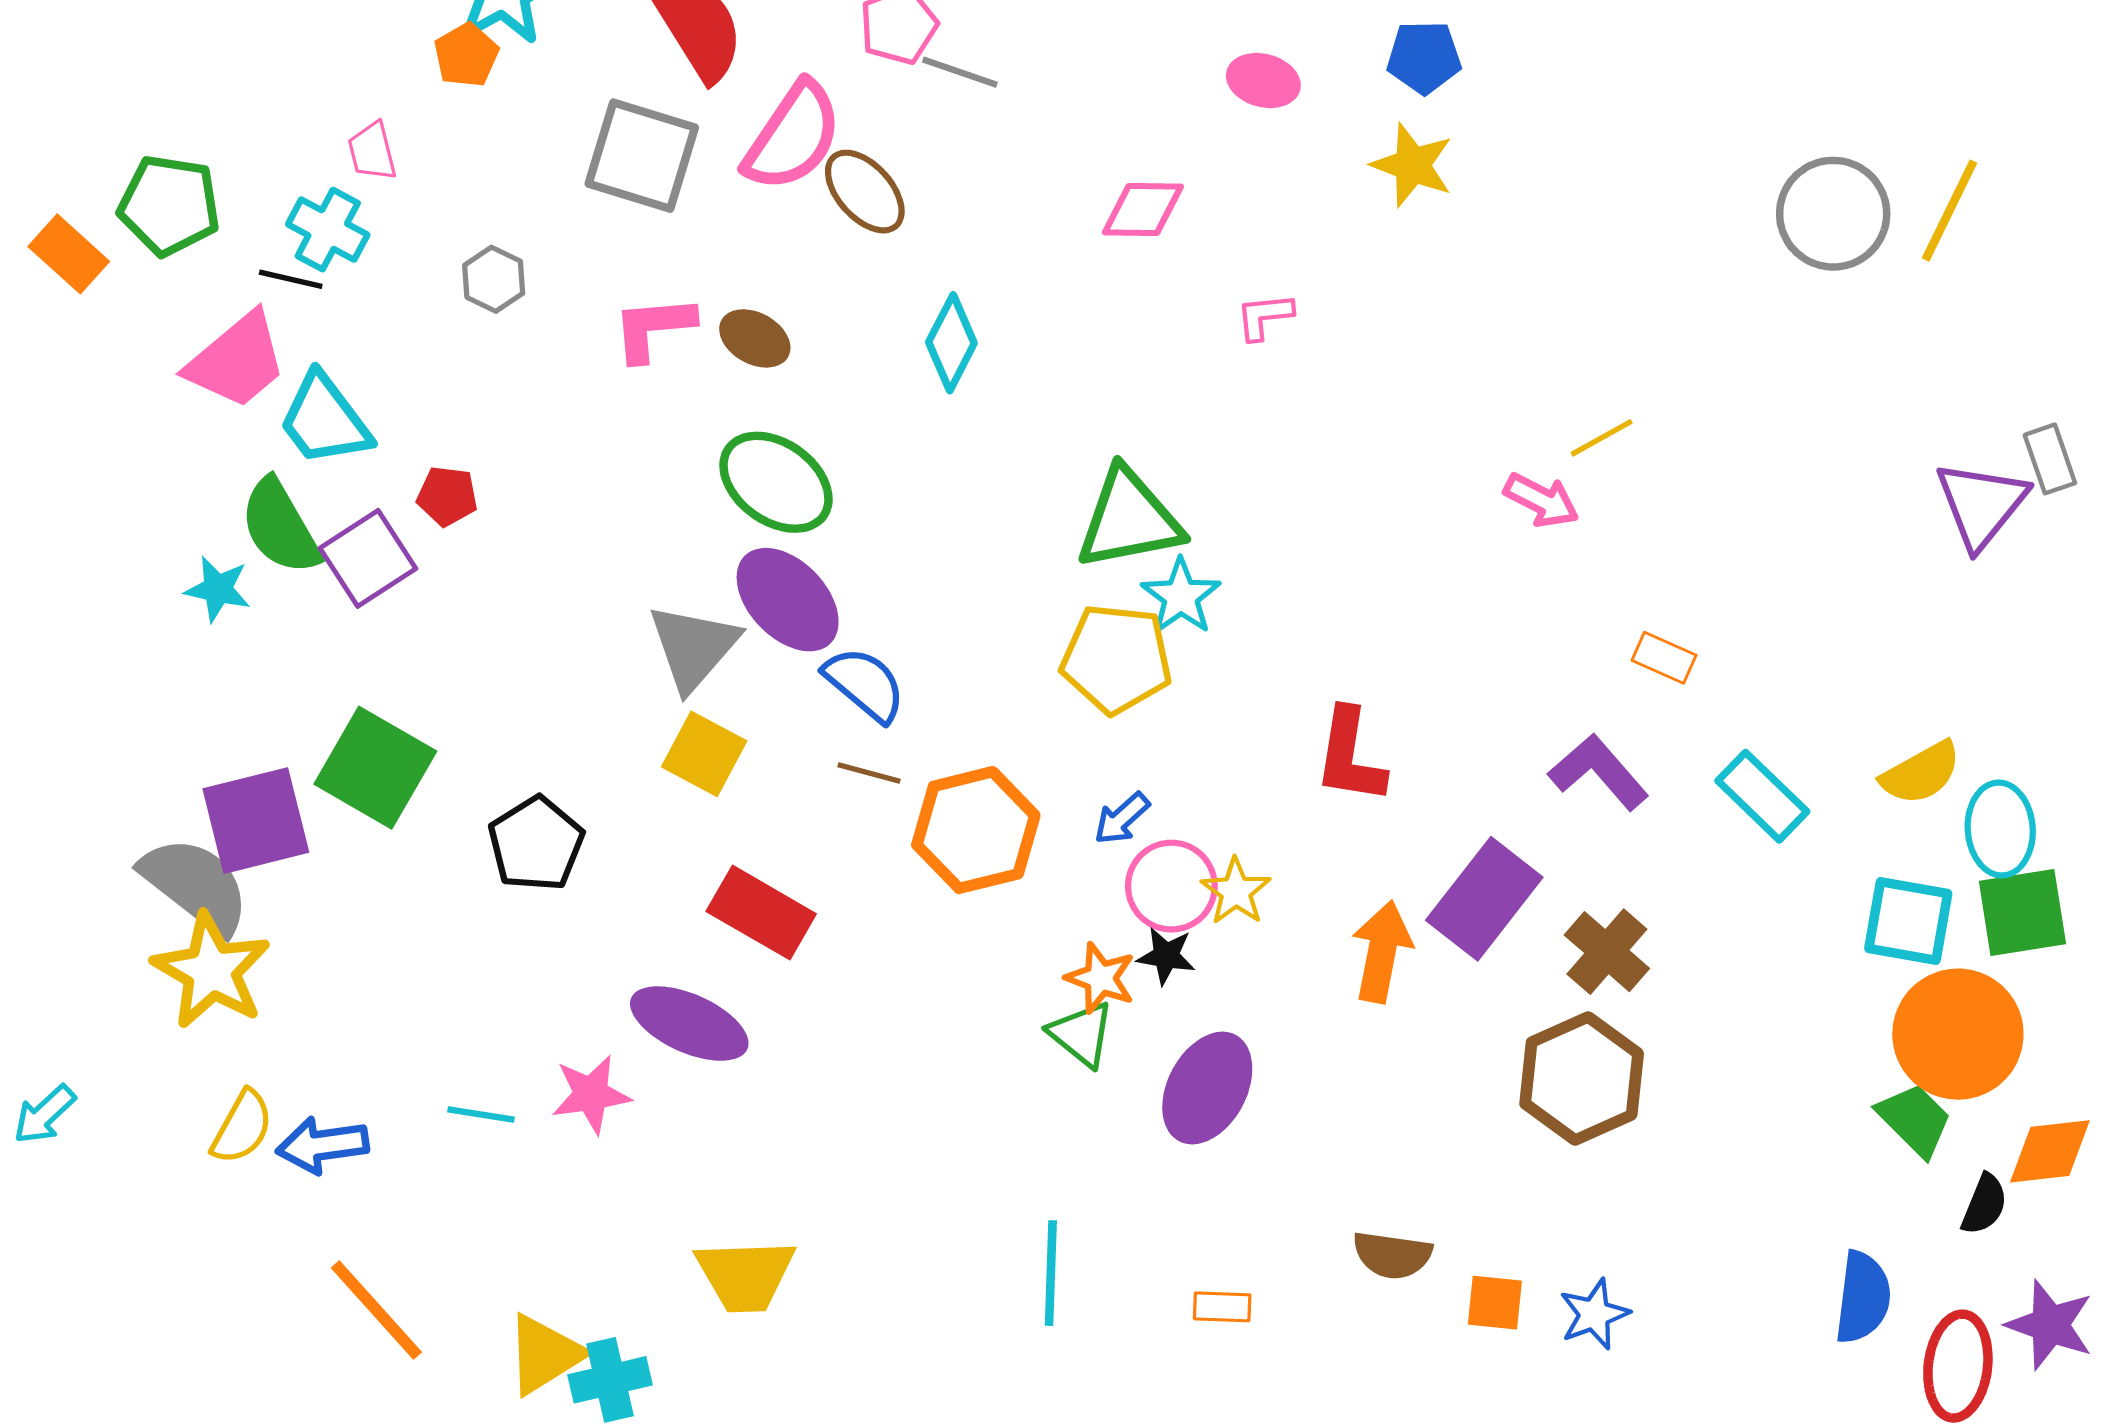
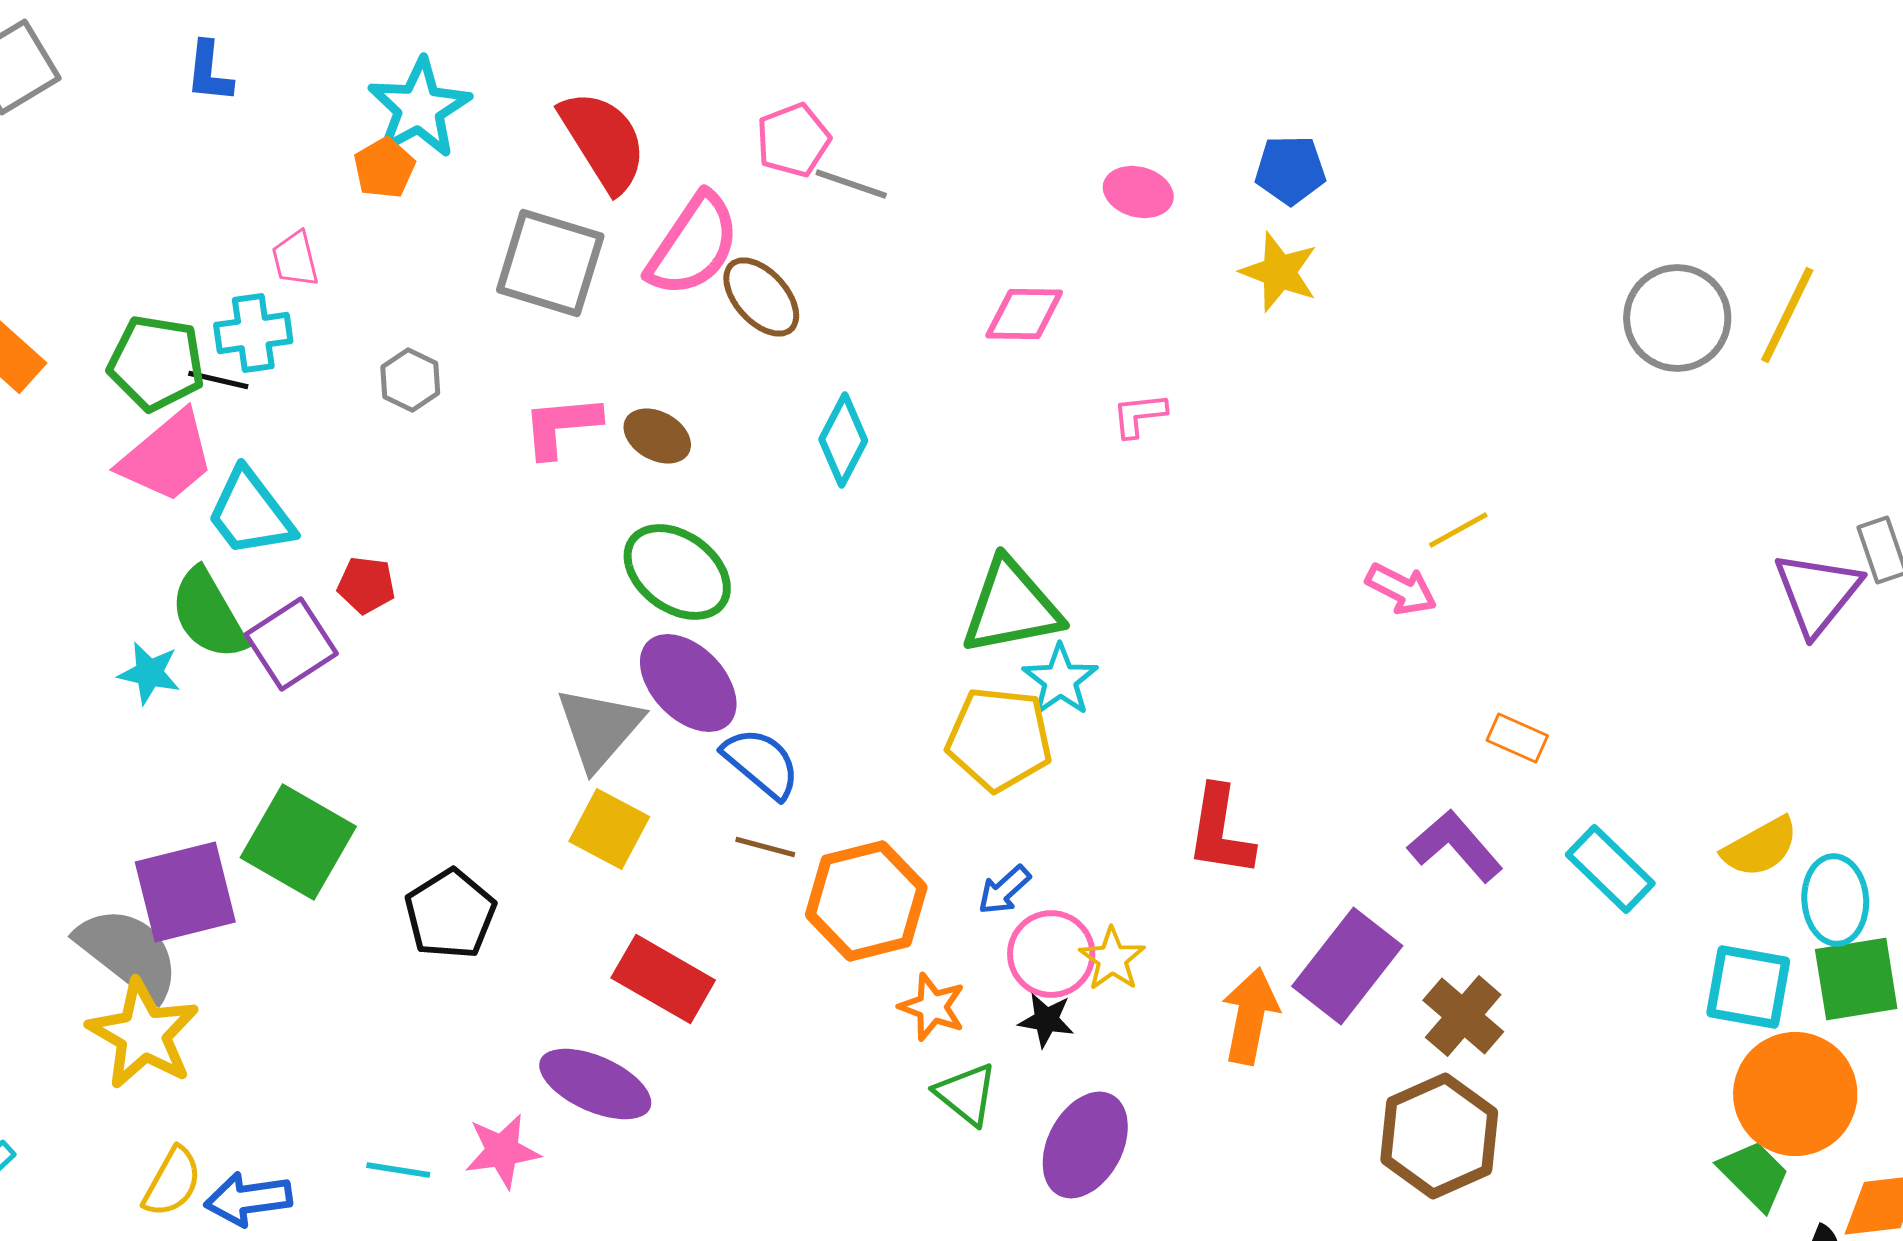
green pentagon: (169, 205) -> (156, 363), moved
cyan cross: (328, 230) -> (253, 333), turned -36
orange star: (1101, 978) -> (932, 1007), moved

